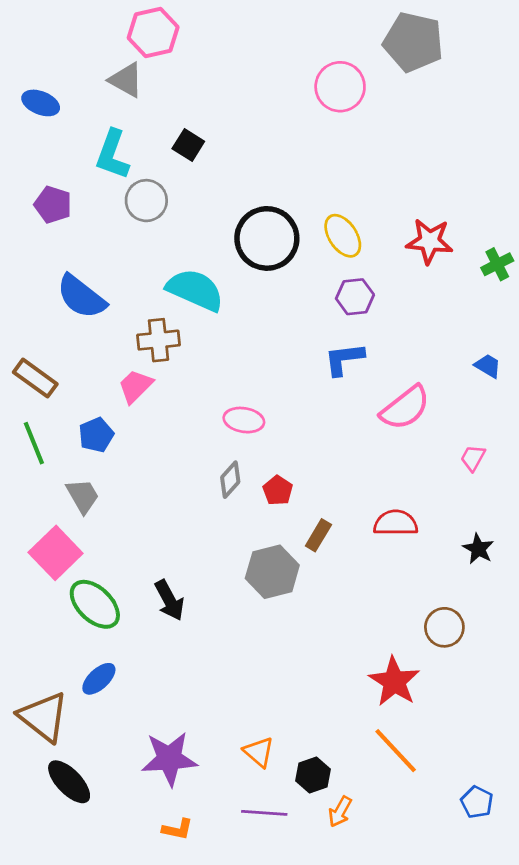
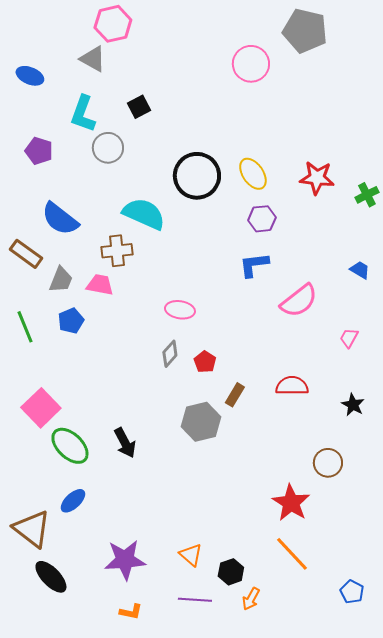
black square: (188, 145) -> (139, 107), turned 30
brown rectangle: (35, 378) -> (26, 254), moved
pink trapezoid: (135, 386) -> (100, 285), turned 56
gray trapezoid: (83, 496) -> (61, 280), moved, turned 52

